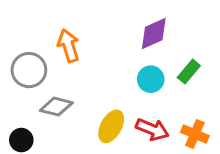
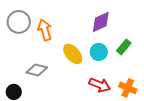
gray circle: (29, 70) -> (19, 22), moved
yellow ellipse: (111, 126) -> (73, 54), moved, turned -70

